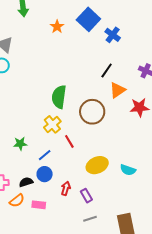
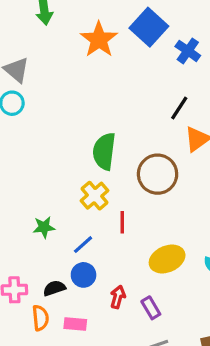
orange star: (57, 27) -> (99, 40), size x1.6
red line: (69, 141) -> (122, 222), turned 32
orange semicircle: (17, 201) -> (40, 318), turned -56

